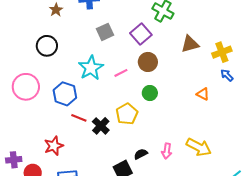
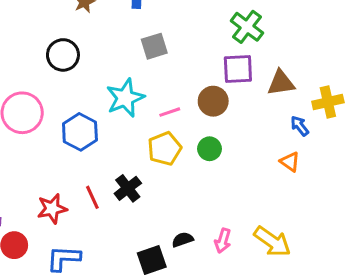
purple square: (141, 34) -> (238, 69), moved, turned 30
blue arrow: (227, 75) -> (300, 126), moved
yellow pentagon: (127, 114) -> (165, 149), moved
red line: (79, 118) -> (92, 197), moved, turned 35

